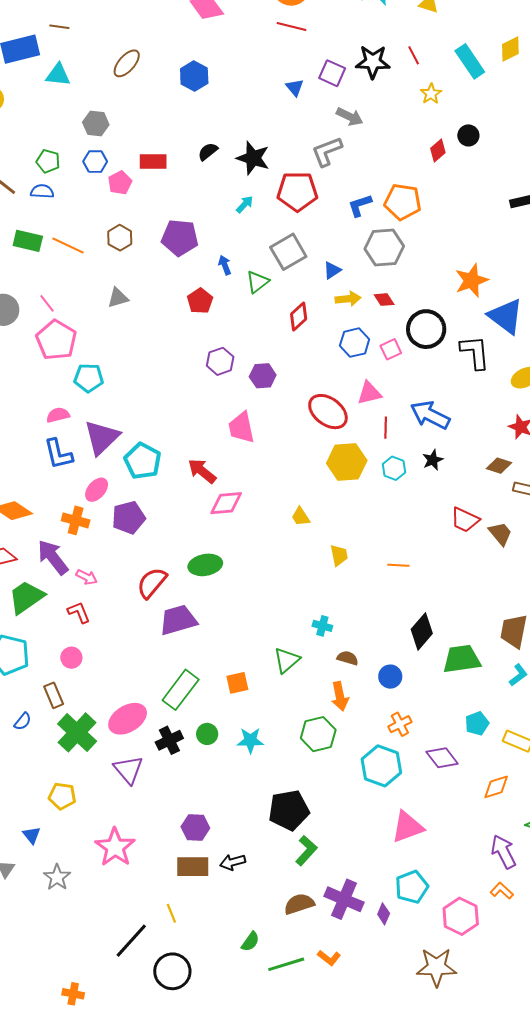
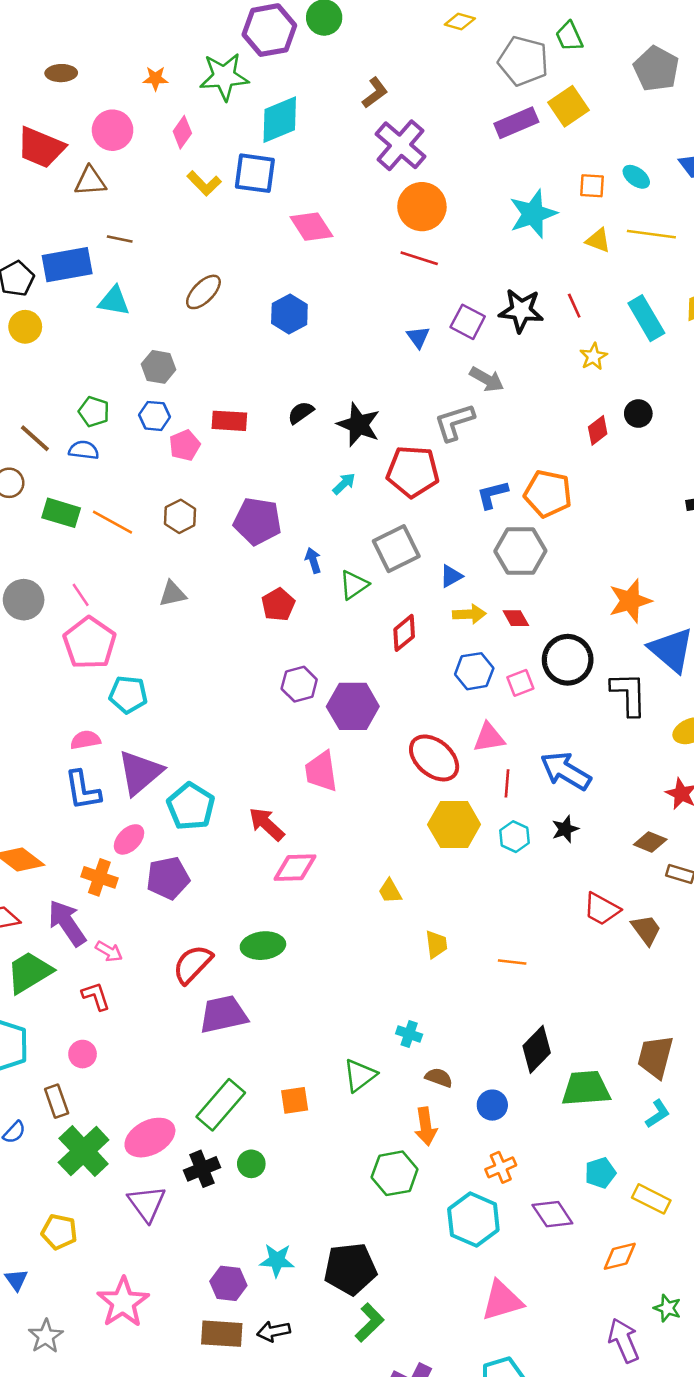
purple hexagon: (263, 376) -> (353, 706), size x1.5
cyan star: (250, 740) -> (277, 1260), moved

